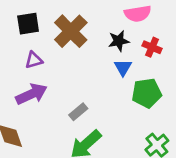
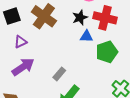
red cross: (152, 47) -> (105, 18), size x1.6
blue triangle: (123, 68) -> (86, 36), turned -48

